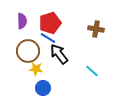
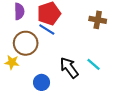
black arrow: (59, 54) -> (69, 68), moved
yellow star: (36, 69) -> (12, 62), moved

